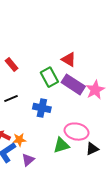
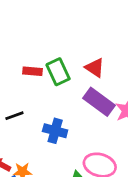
red rectangle: (12, 65) -> (32, 71), moved, turned -48
green rectangle: (49, 77) -> (58, 72), moved

